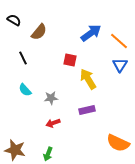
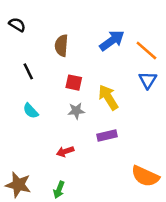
brown semicircle: (39, 32) -> (61, 46), moved, turned 144
red square: (70, 60) -> (74, 83), moved
gray star: (51, 98) -> (76, 111), moved

